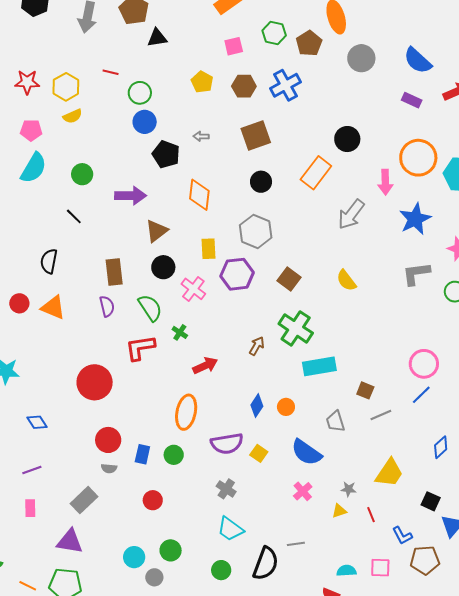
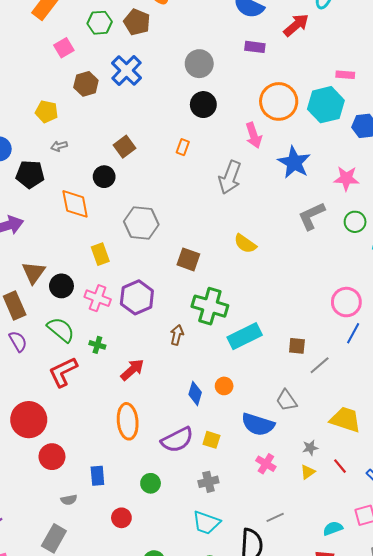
gray circle: (361, 58) -> (199, 64), moved
yellow pentagon: (202, 82) -> (47, 112), moved
brown square: (256, 135) -> (125, 147), moved, size x0.7
orange rectangle: (316, 173) -> (183, 147), size x0.5
black circle: (261, 182) -> (104, 177), moved
brown triangle: (157, 231) -> (33, 273), moved
purple hexagon: (237, 274) -> (137, 297), moved
gray trapezoid: (335, 421) -> (286, 400), moved
red circle: (108, 440) -> (52, 457), moved
green circle: (174, 455) -> (151, 483), moved
yellow trapezoid: (389, 473) -> (345, 420), turned -88
gray cross: (226, 489) -> (208, 482), moved, turned -30

